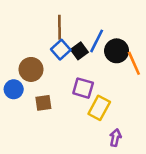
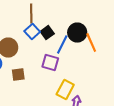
blue line: (97, 41) -> (62, 45), moved
yellow rectangle: (99, 108) -> (65, 90), moved

